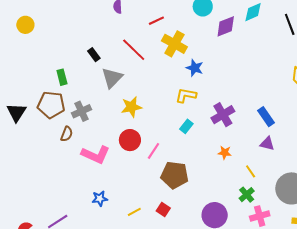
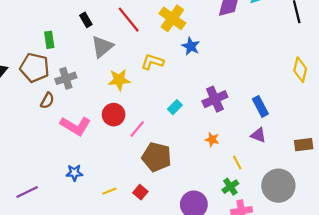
yellow L-shape: (186, 95) -> (152, 62), moved

